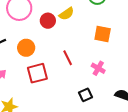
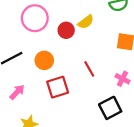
black square: (86, 95) -> (110, 108), size x1.5

